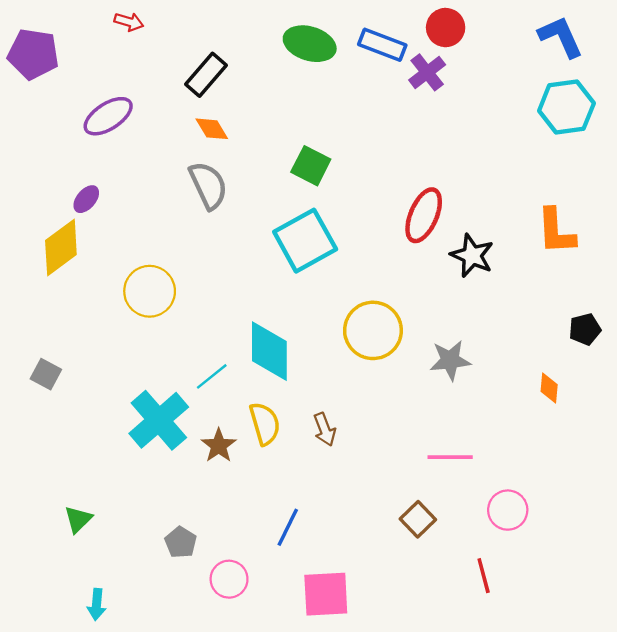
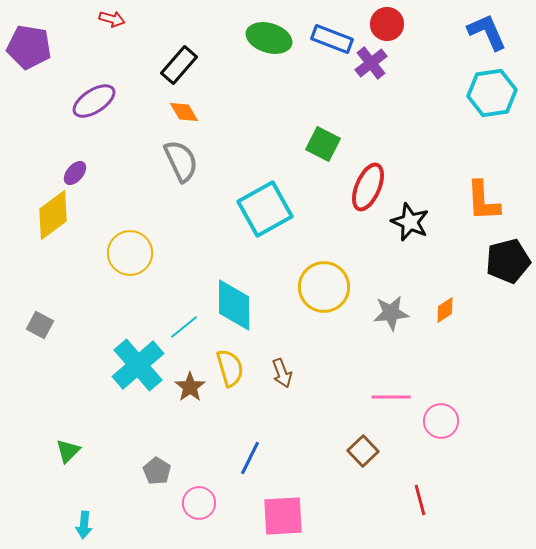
green square: (311, 166) -> (323, 144), moved
black pentagon: (585, 329) -> (508, 261), moved, size x1.6
orange diamond: (549, 388) -> (445, 310), moved, turned 52
pink circle: (508, 510) -> (441, 421), moved

